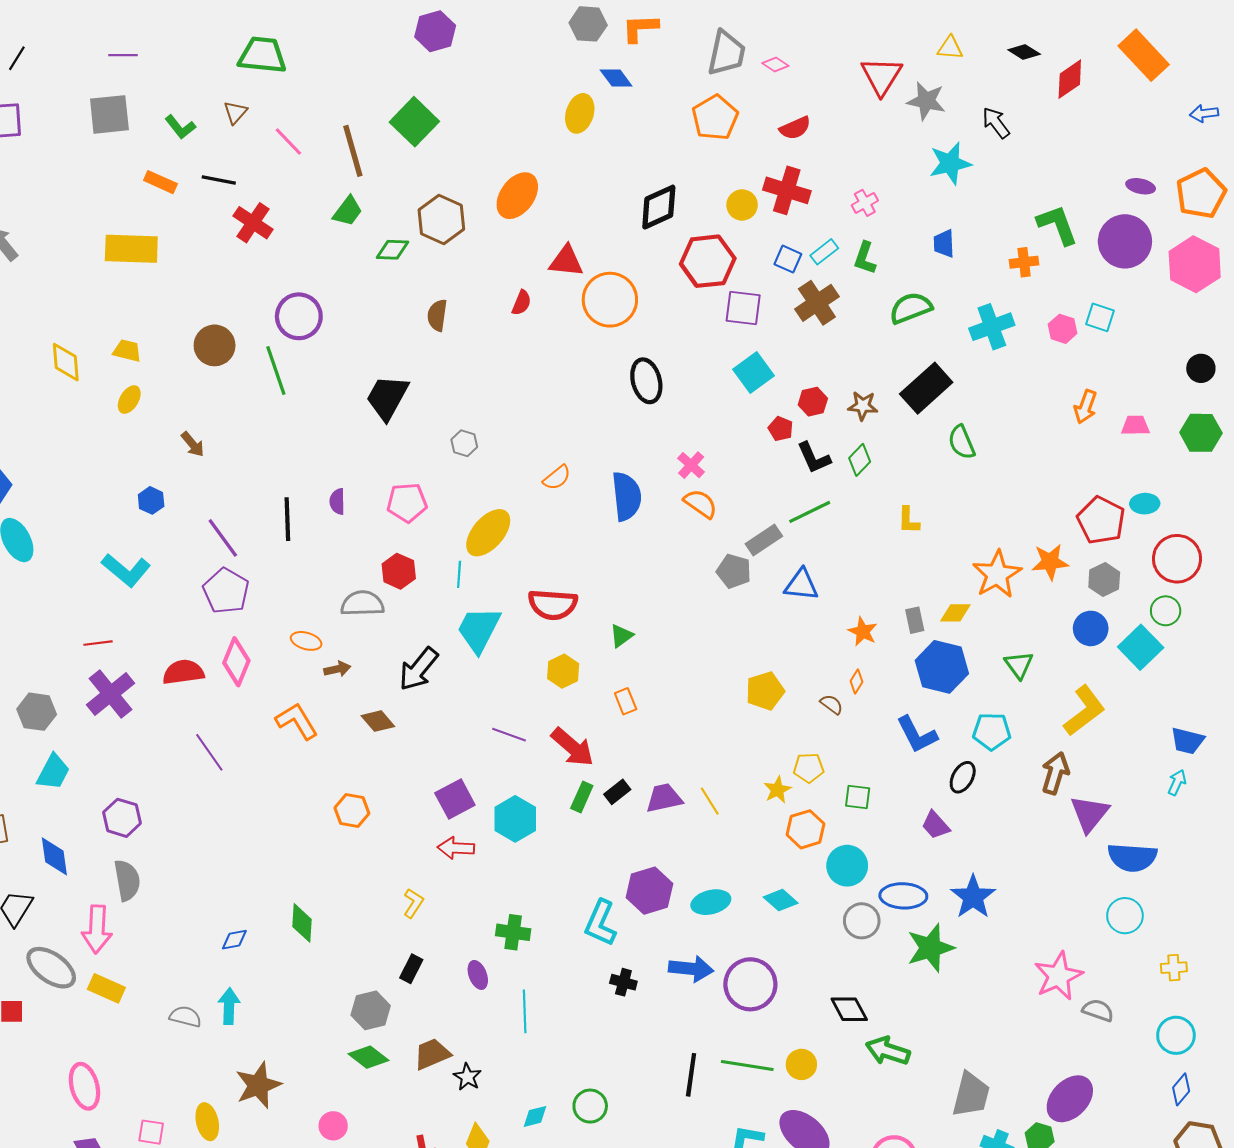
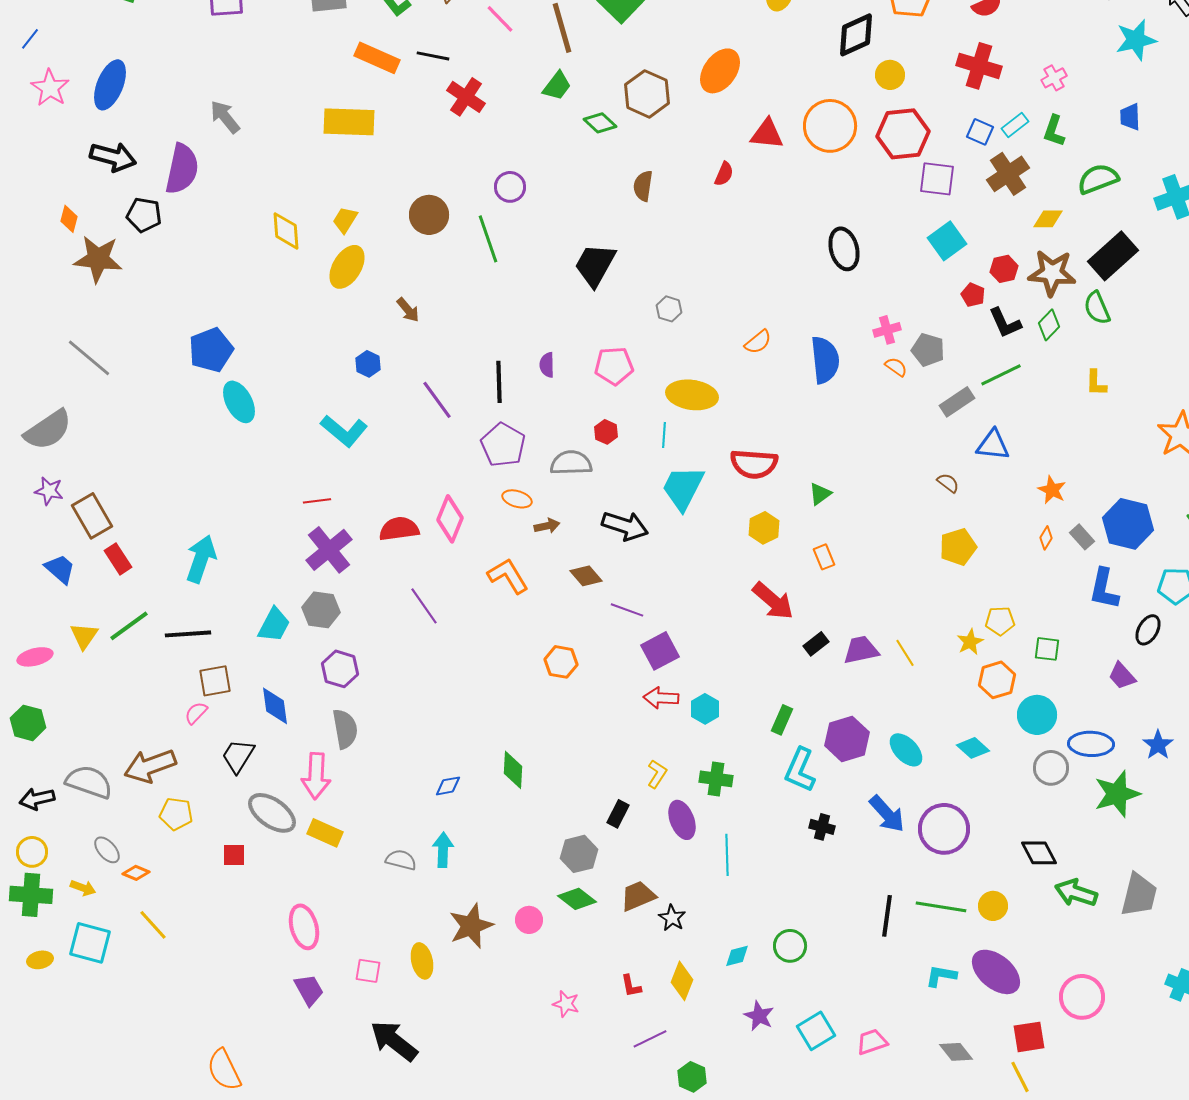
orange rectangle: (160, 182) -> (377, 58), size x1.4
yellow circle: (742, 205) -> (890, 75), moved
black diamond: (659, 207) -> (856, 35), moved
green diamond: (392, 250) -> (600, 123), turned 40
orange circle: (610, 300) -> (830, 126), moved
purple circle: (299, 316) -> (510, 187), size x0.7
yellow trapezoid: (127, 351) -> (345, 220), turned -72
yellow ellipse: (129, 400) -> (347, 267), size x1.6
brown star: (863, 406) -> (1052, 273), size x1.6
green semicircle: (962, 442) -> (1097, 308), moved
pink cross: (691, 465) -> (887, 330), turned 32
orange semicircle: (700, 504) -> (896, 367), size x0.7
yellow ellipse: (488, 533) -> (692, 395), turned 57
red hexagon: (399, 571) -> (606, 432), size x0.7
gray pentagon: (734, 571) -> (928, 350), moved
purple pentagon: (226, 591) -> (503, 445), moved
yellow diamond: (955, 613) -> (1048, 219), moved
gray rectangle: (915, 620) -> (1082, 537), moved, turned -30
black arrow: (418, 669) -> (625, 526), turned -111
brown semicircle: (832, 704) -> (948, 483), moved
gray hexagon: (37, 712) -> (321, 610), moved
purple line: (509, 735) -> (627, 610), moved
blue L-shape: (917, 735) -> (1104, 589), turned 39
green rectangle: (582, 797) -> (782, 720), moved
cyan hexagon: (515, 819) -> (705, 709), moved, size x0.7
blue star: (973, 897) -> (1158, 745), size x0.7
cyan ellipse: (711, 902) -> (906, 750), turned 60
yellow L-shape: (413, 903) -> (657, 774), moved
blue arrow: (691, 969) -> (887, 814), turned 42
purple ellipse: (478, 975) -> (682, 820), size x1.4
gray trapezoid: (971, 1095) -> (1139, 895), moved
pink circle: (333, 1126) -> (529, 920), moved

